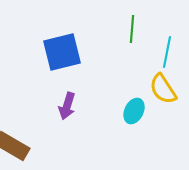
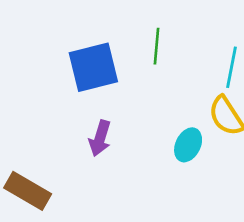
green line: (132, 29) -> (157, 46), moved

